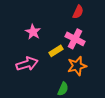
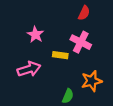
yellow rectangle: (56, 51) -> (60, 55), turned 40
orange star: (77, 66) -> (92, 81), moved

